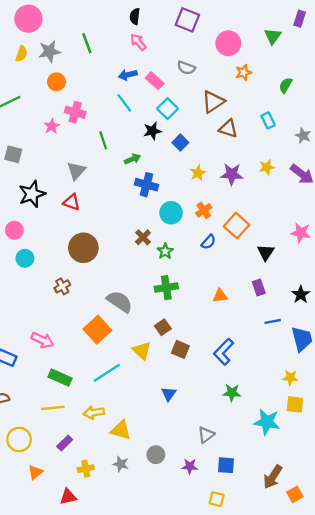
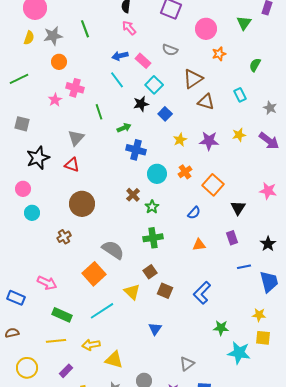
blue semicircle: (208, 242) -> (194, 213), moved
green star: (232, 393) -> (221, 328), moved

